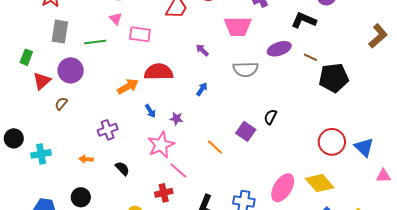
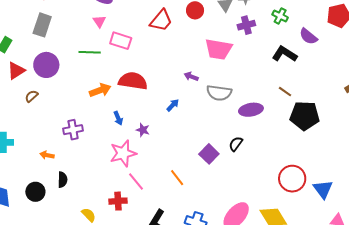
green line: (95, 42) -> (90, 52), moved
purple ellipse: (279, 49) -> (251, 110), moved
purple arrow: (202, 50) -> (191, 77), moved, turned -32
orange line: (215, 147) -> (177, 178), moved
black semicircle: (122, 169) -> (63, 180), moved, turned 35

